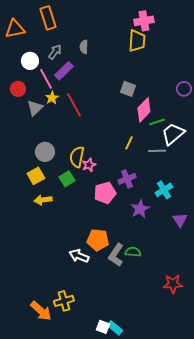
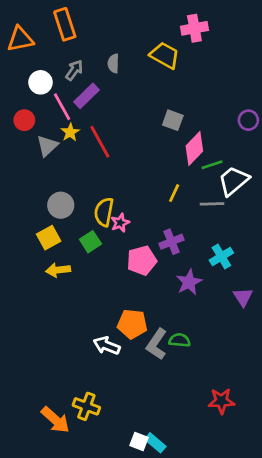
yellow trapezoid: (137, 41) -> (165, 55), moved, turned -65
red star: (173, 284) -> (221, 401), moved
yellow cross: (64, 301) -> (86, 406), turned 36

